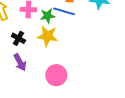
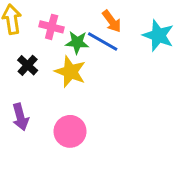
purple arrow: (20, 62) -> (20, 117), moved

